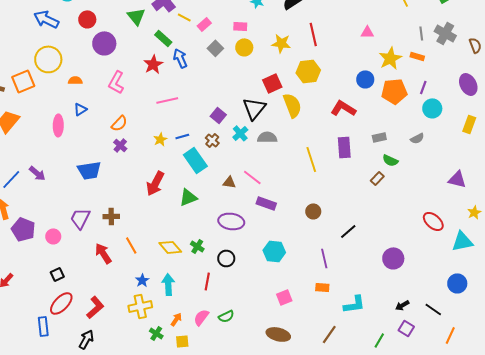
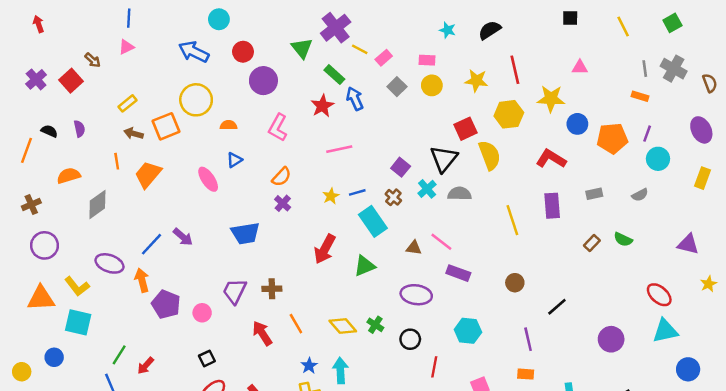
yellow star: (390, 58) -> (551, 99), moved, turned 30
pink ellipse: (58, 125) -> (208, 179), turned -35
green semicircle: (390, 160) -> (623, 239), moved
cyan triangle: (462, 241) -> (665, 331), moved
red line: (207, 281) -> (434, 367), moved

